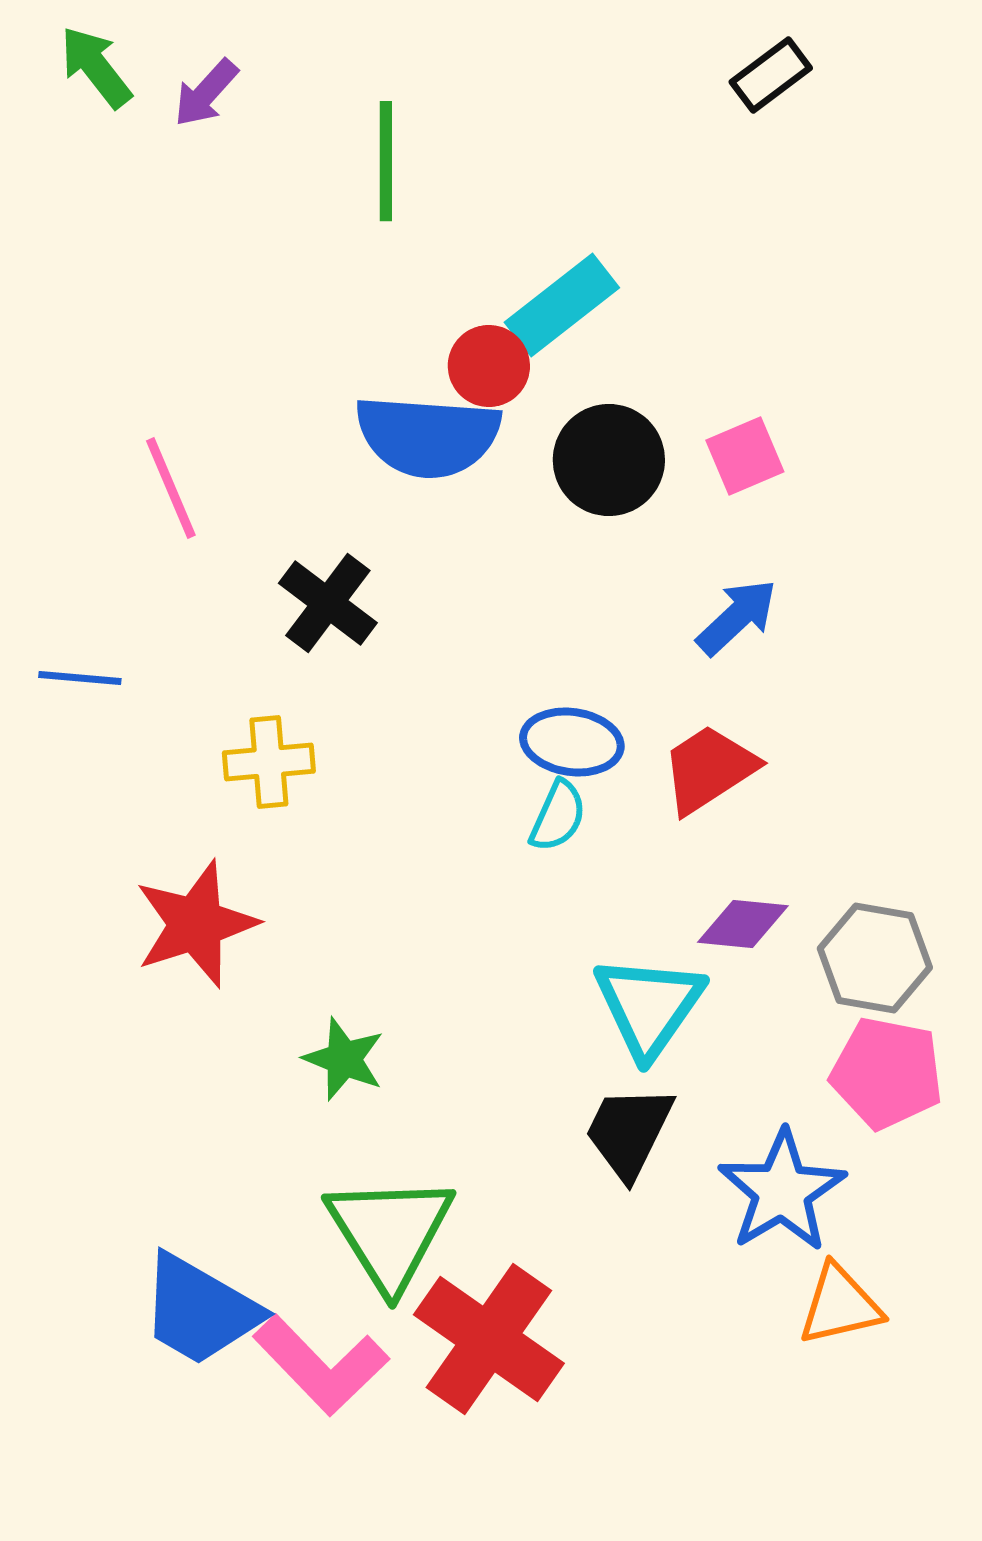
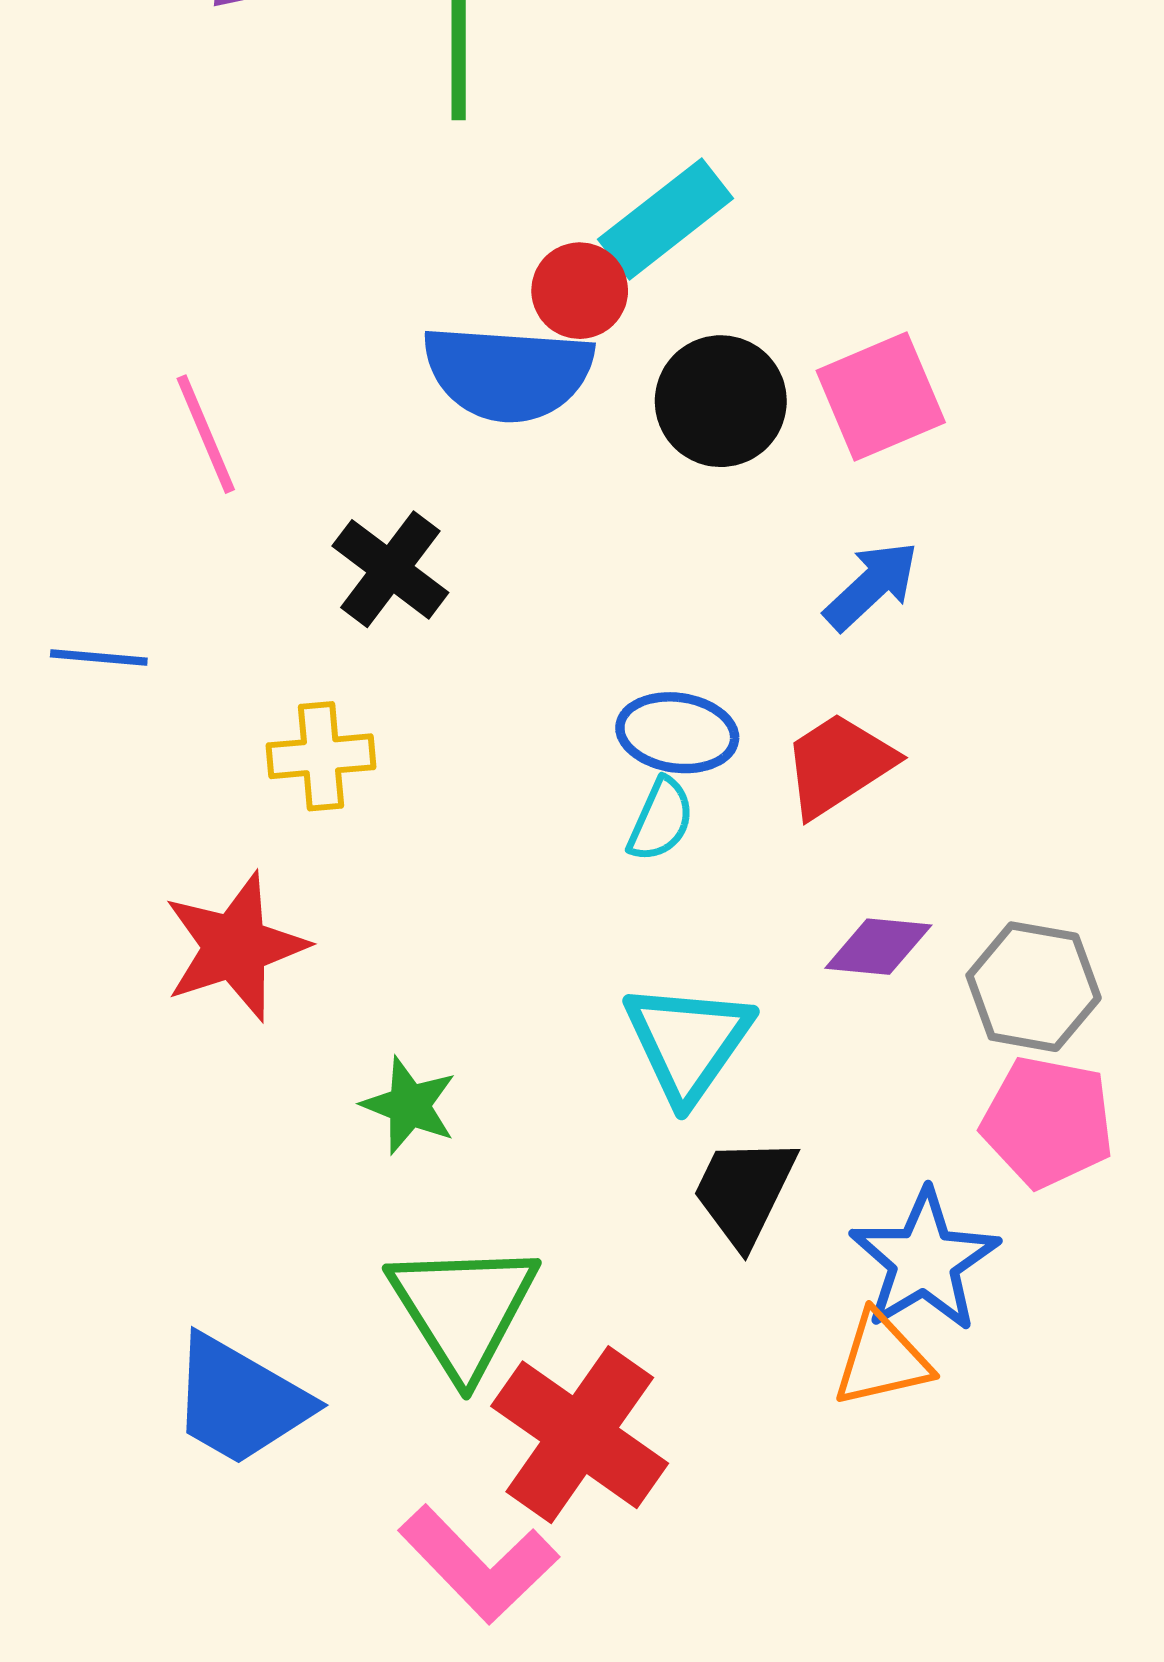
pink square: (745, 456) -> (881, 396), size x1.4
cyan triangle: (649, 1006) -> (688, 1042), moved
orange triangle: (840, 1305) -> (882, 1359), moved
pink L-shape: (321, 1365) -> (479, 1564), moved

